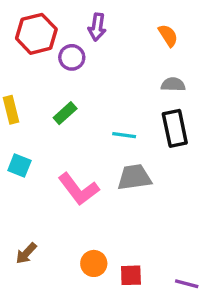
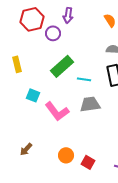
green rectangle: (65, 113) -> (62, 66), moved, size x1.6
cyan square: (19, 166) -> (33, 95), moved
red square: (131, 275) -> (88, 162), turned 32

